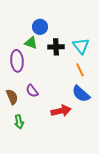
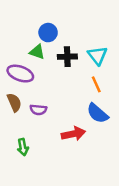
purple ellipse: (17, 61) -> (20, 74), turned -65
purple semicircle: (32, 91) -> (38, 110), turned -48
brown semicircle: (12, 97) -> (14, 102), moved

